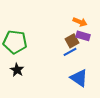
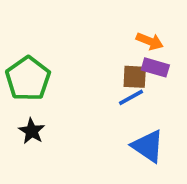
brown square: (72, 41) -> (135, 77), turned 32
green pentagon: (15, 42) -> (28, 79), turned 30

